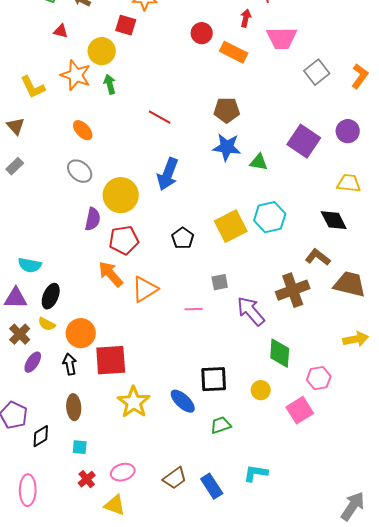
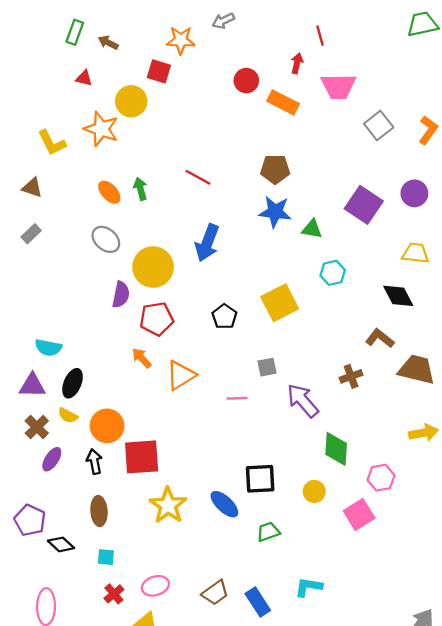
green arrow: (110, 84) -> (140, 189), moved
brown triangle: (16, 126) -> (32, 188), turned -30
cyan hexagon: (270, 217) -> (333, 273), moved, size x0.7
orange arrow: (111, 274) -> (142, 358), size x0.7
brown cross: (293, 290) -> (351, 376), size x0.6
black diamond: (41, 436) -> (61, 544), turned 75

